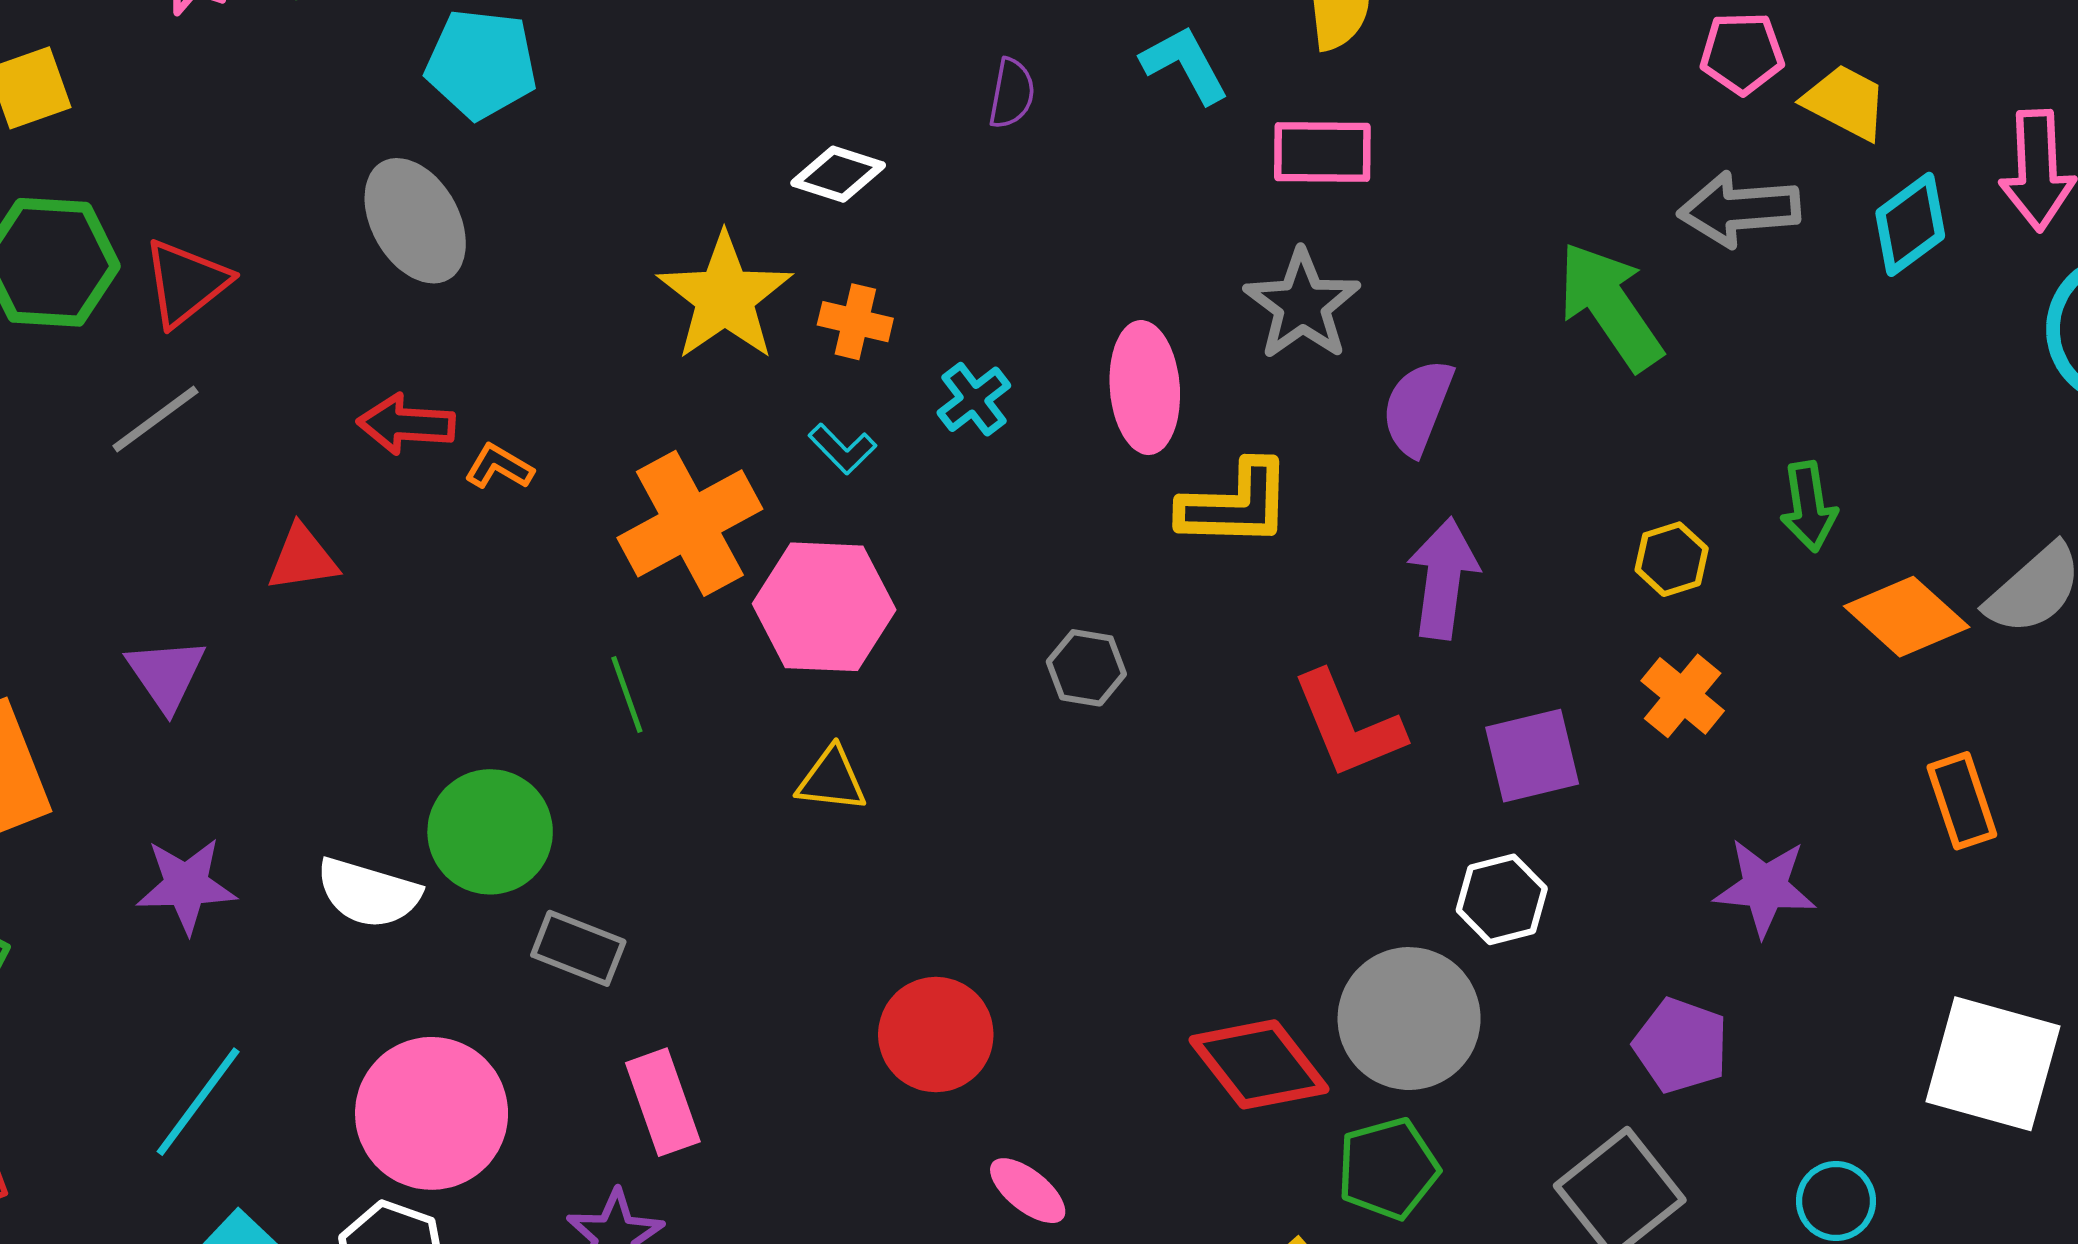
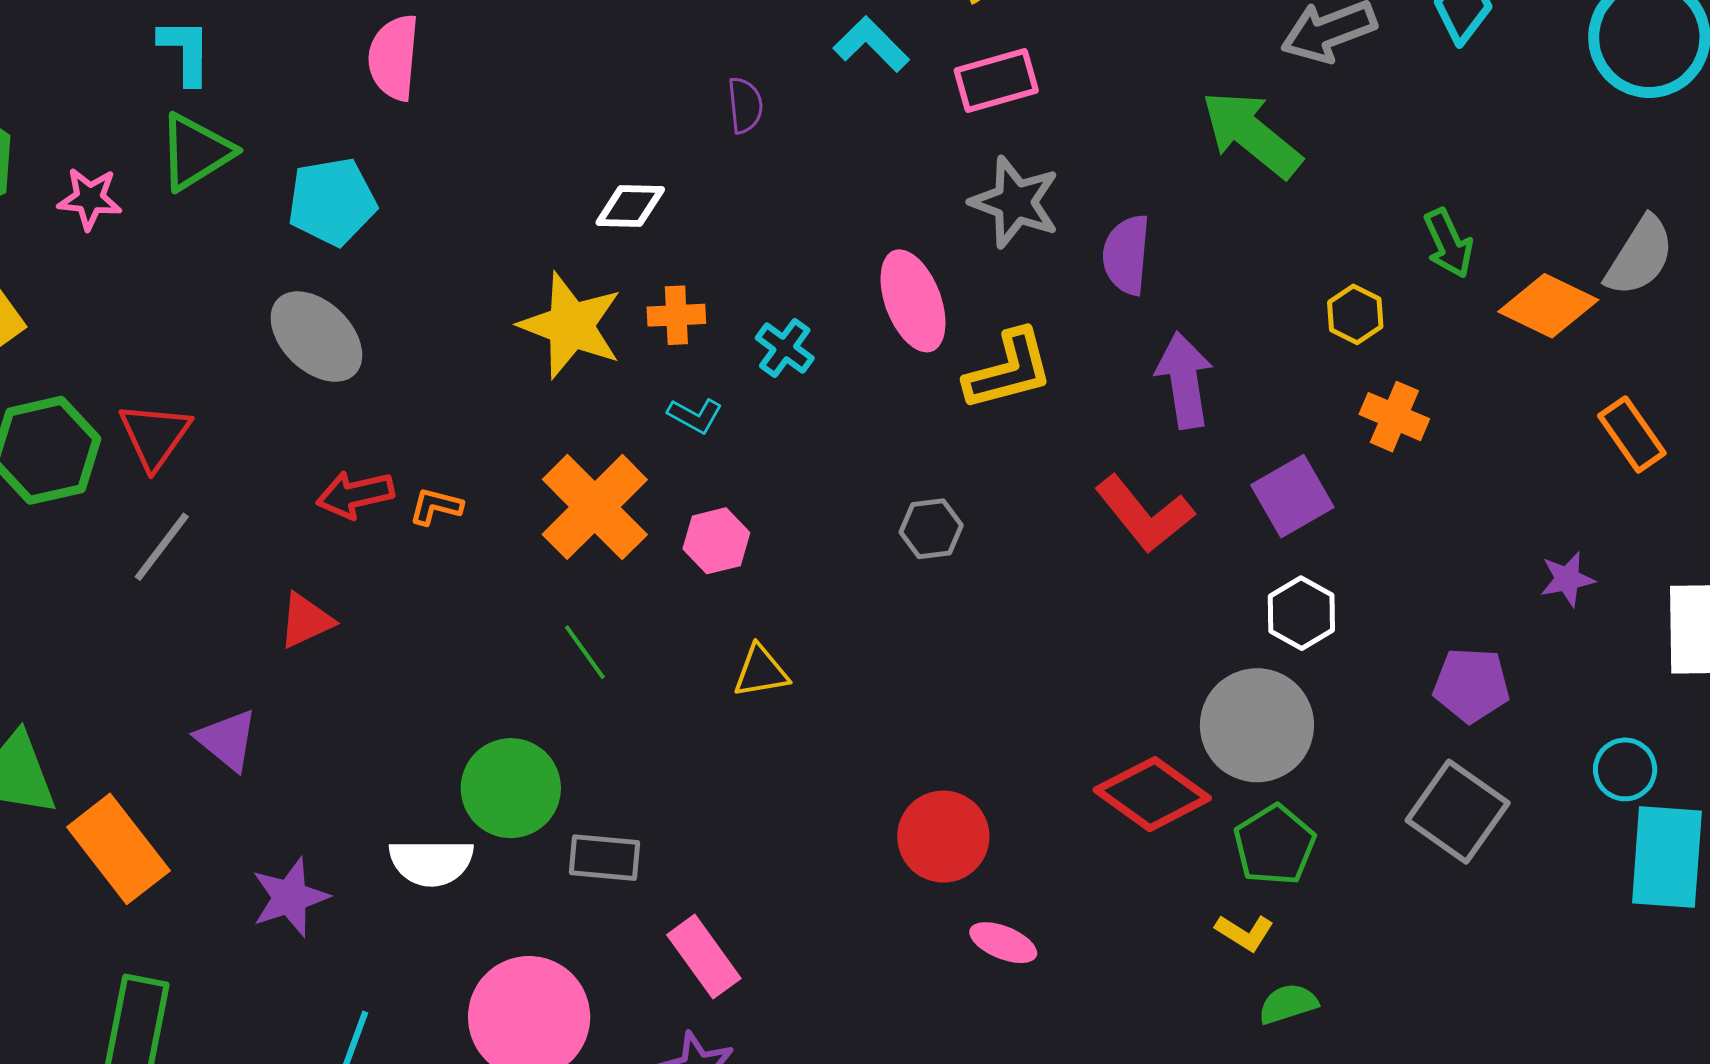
pink hexagon: (824, 607) -> (716, 541), size x0.6
purple star: (1765, 887) -> (1567, 579), moved, size x0.7
red circle: (936, 1035) -> (943, 837), moved

